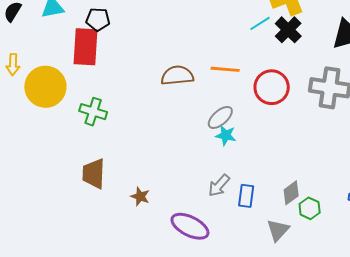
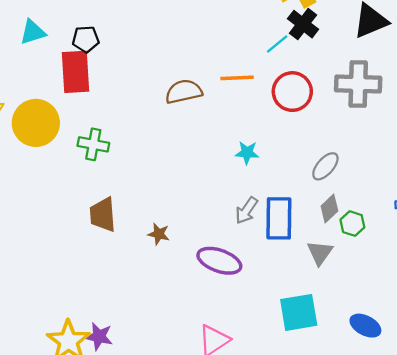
cyan line: (260, 23) -> (277, 44), moved
gray ellipse: (220, 117) -> (325, 166), moved
blue rectangle: (246, 196) -> (279, 218), size x1.6

